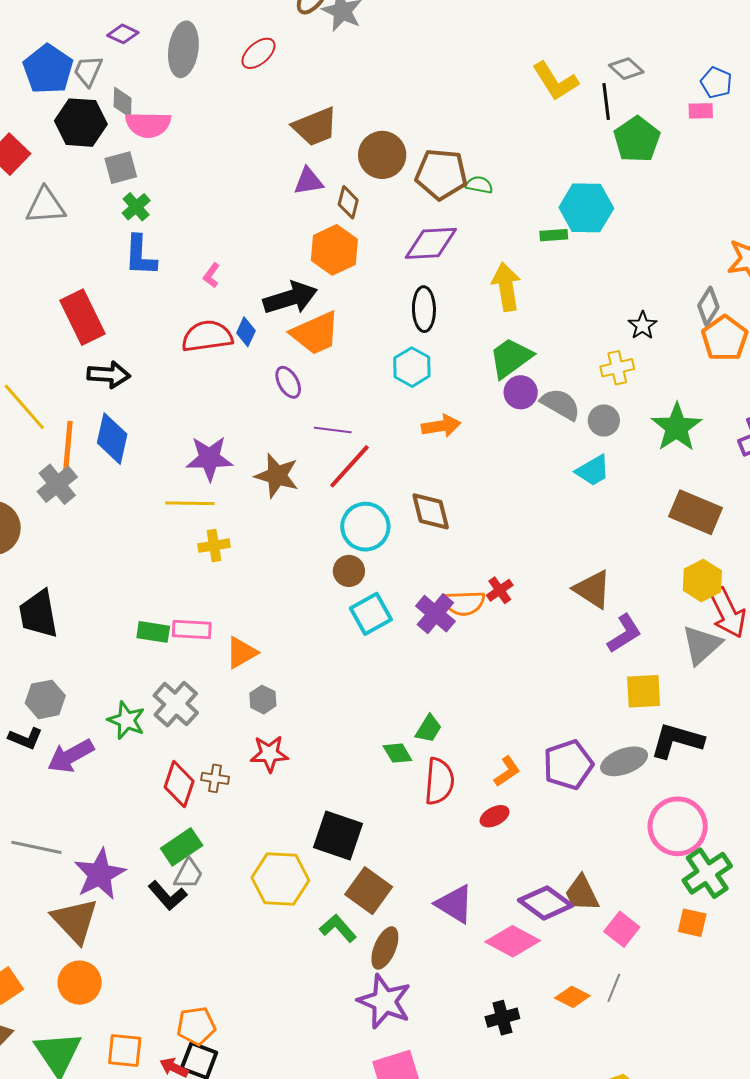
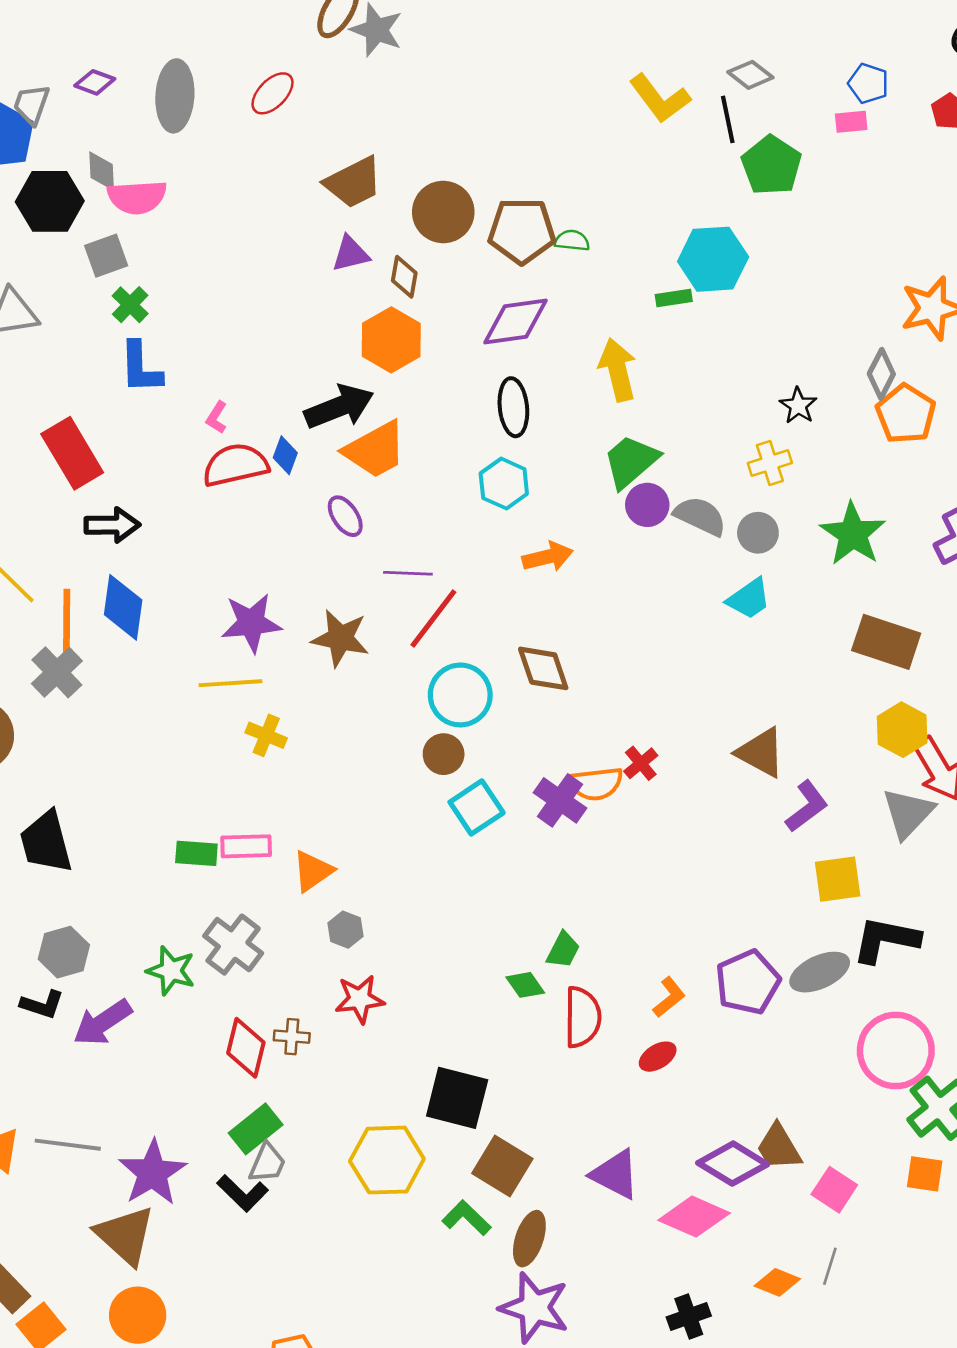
gray trapezoid: (88, 71) -> (32, 104), moved
pink L-shape: (211, 275) -> (217, 417), moved
yellow cross: (214, 546) -> (266, 735), turned 36

